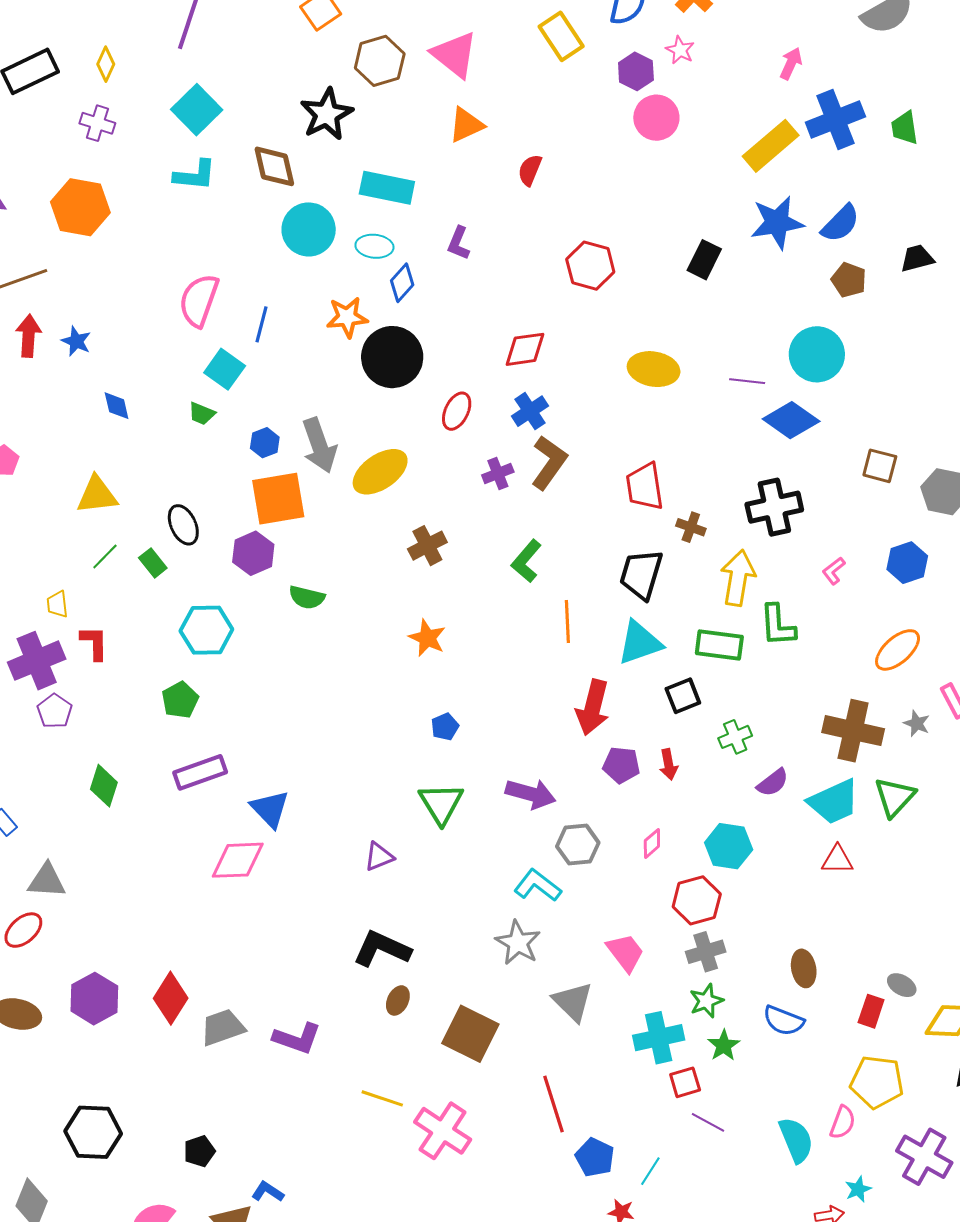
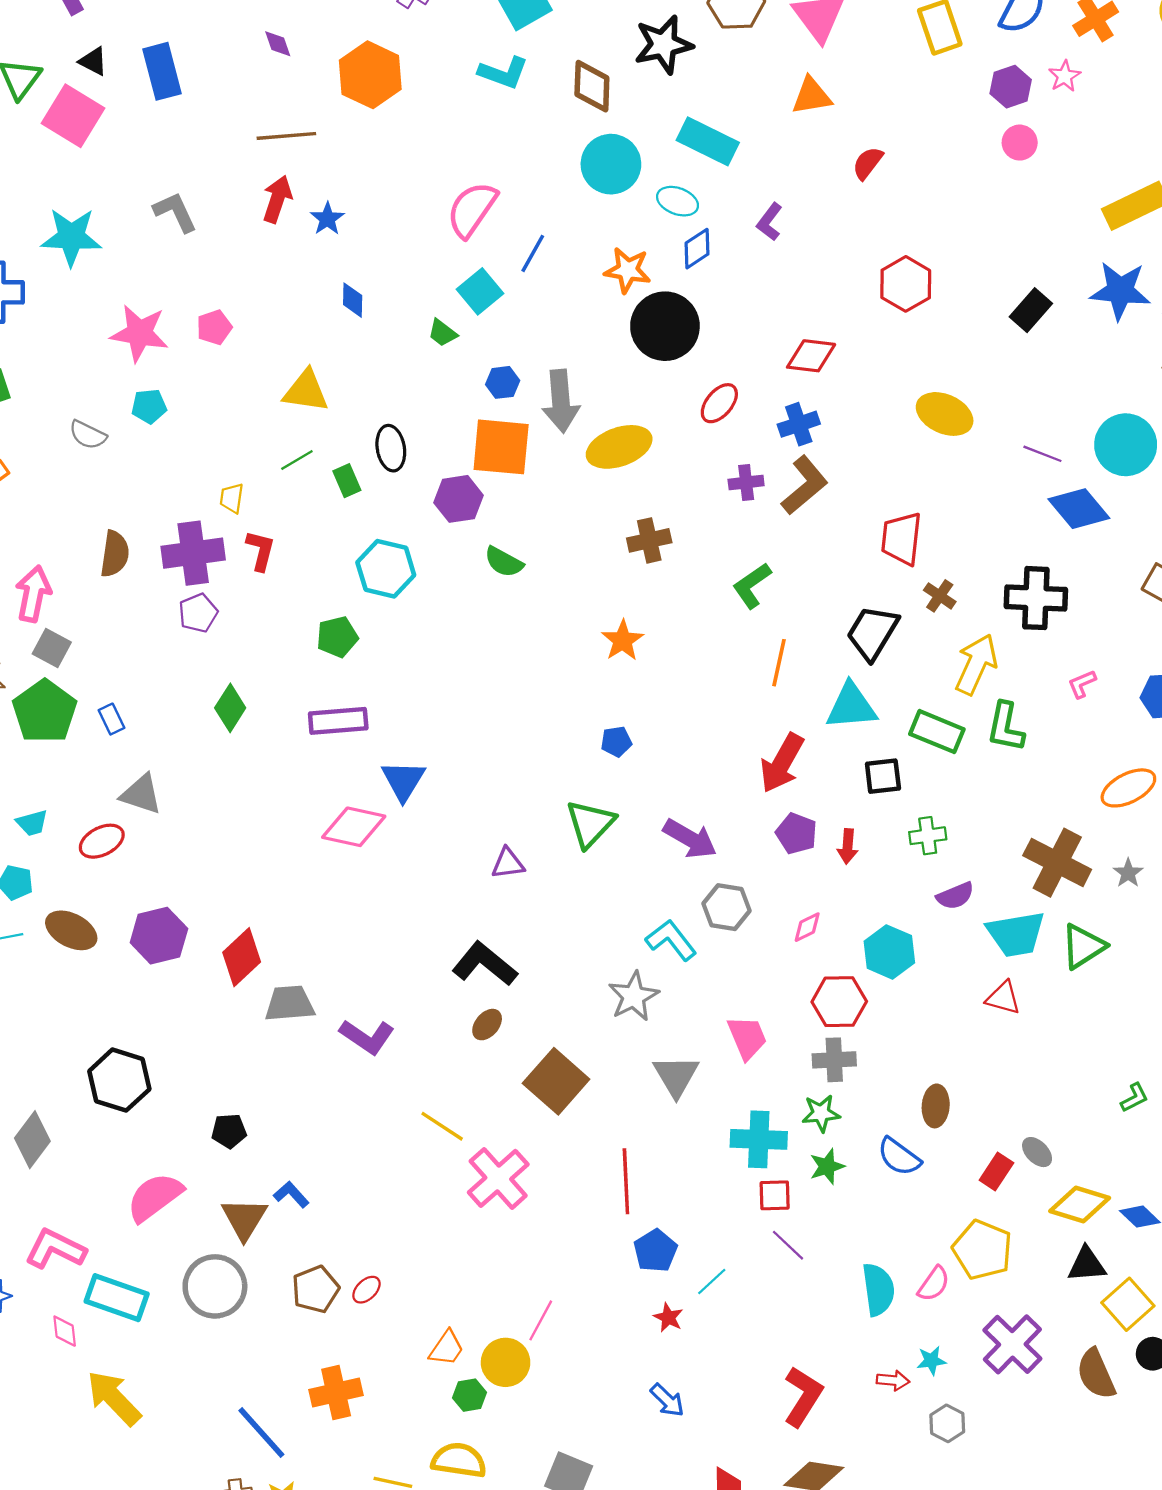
pink circle: (656, 118) -> (1020, 143), size x0.7

